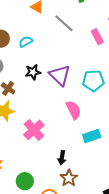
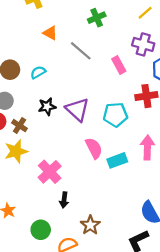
cyan rectangle: (92, 136) -> (117, 160), moved
black arrow: (62, 158) -> (64, 200), moved

